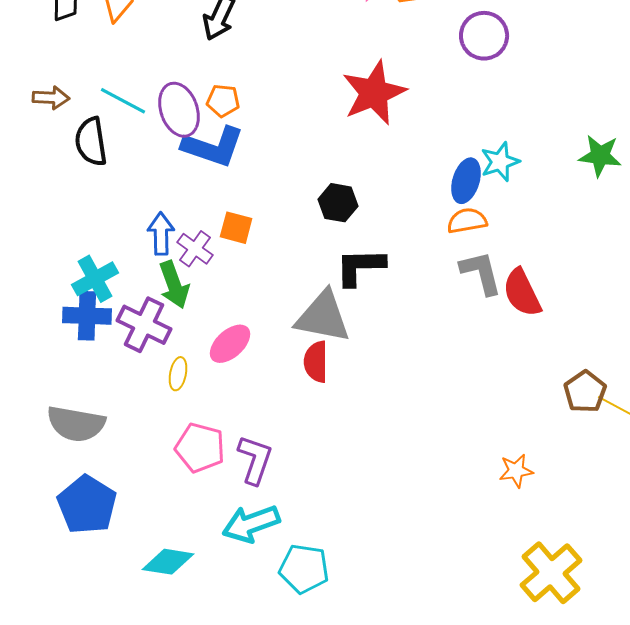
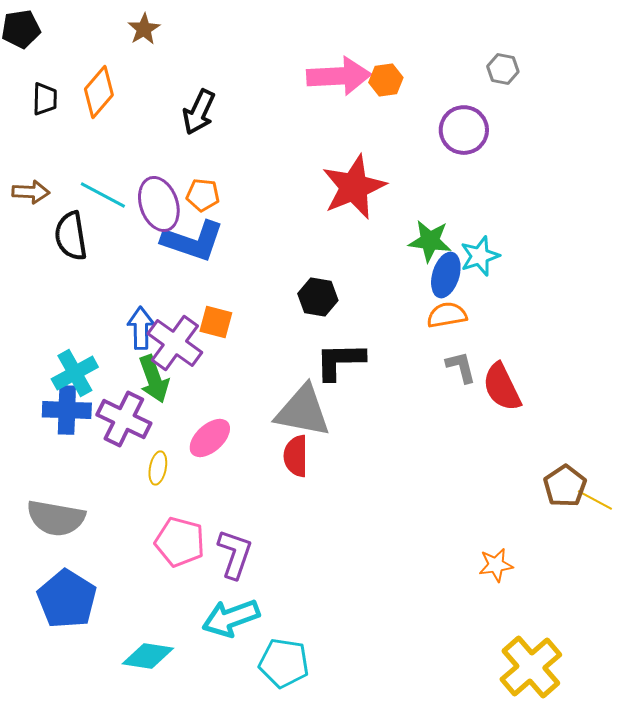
green star: (600, 156) -> (430, 241), moved
purple cross: (195, 249) -> (175, 343), size x1.5
gray L-shape: (481, 273) -> (461, 367), size x0.7

